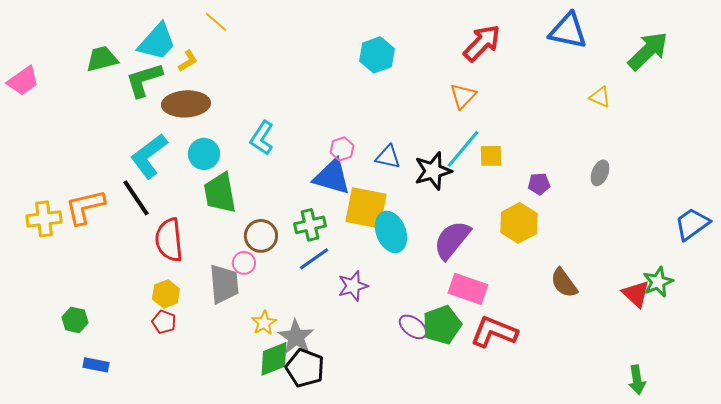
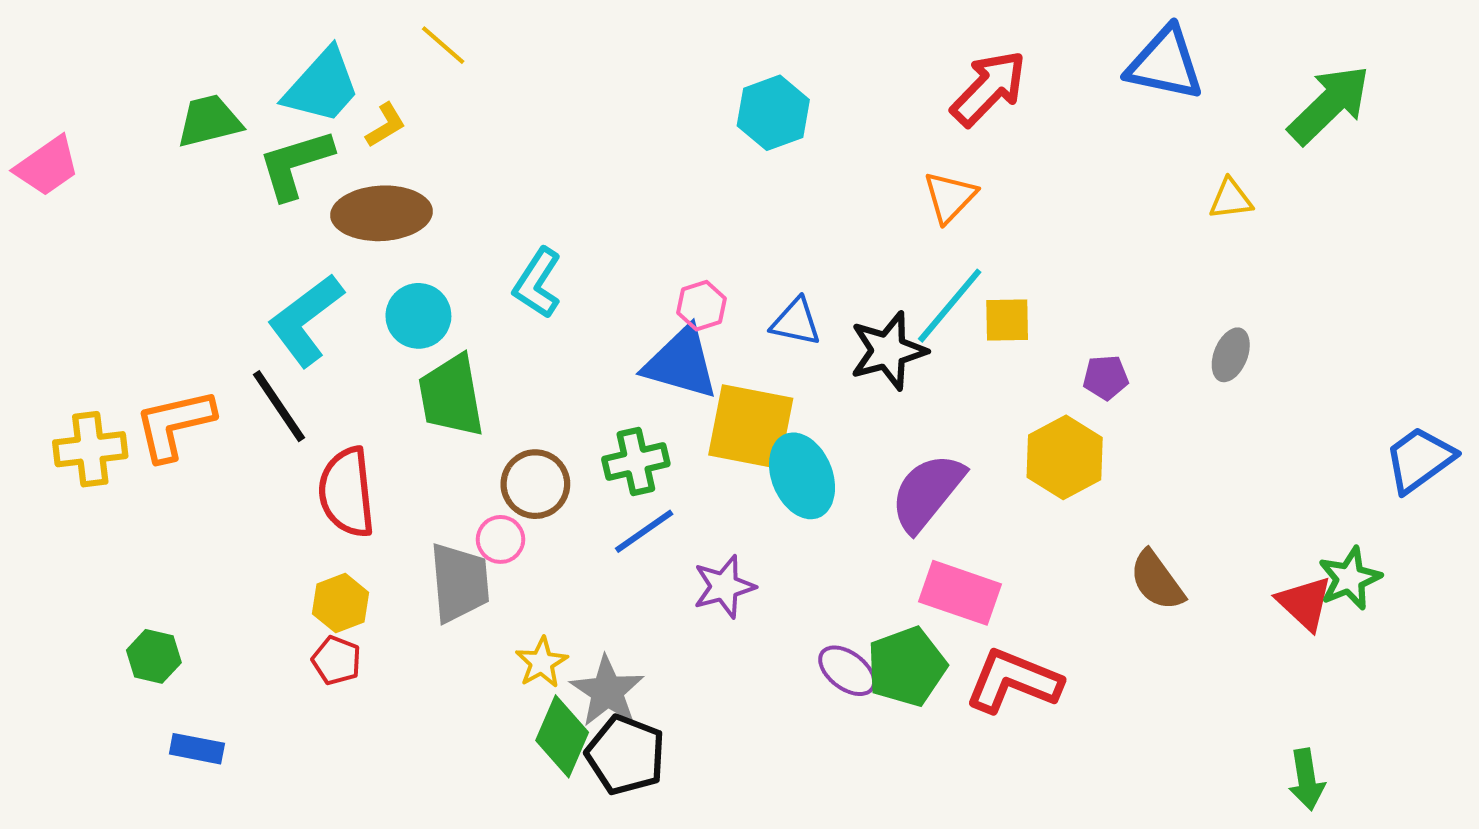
yellow triangle: (600, 97) -> (1231, 199), turned -30
green diamond: (274, 359) -> (562, 736), turned -45

